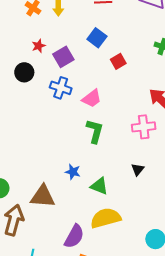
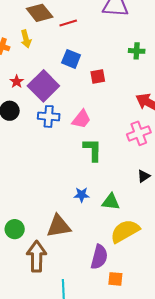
purple square: (63, 57) -> (43, 86), size x1.4
red square: (118, 61) -> (98, 76), turned 35
black triangle: (138, 169) -> (144, 176), turned 32

